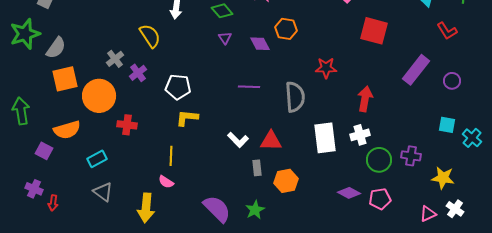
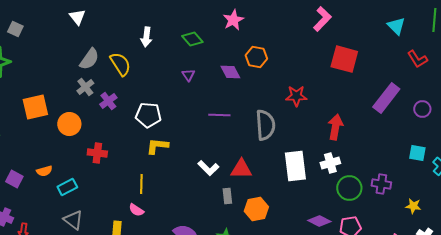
purple triangle: (225, 38) -> (188, 75), moved
gray semicircle: (56, 48) -> (89, 59), moved
orange circle: (99, 96) -> (69, 124), size x0.7
orange semicircle: (67, 130) -> (44, 171), moved, size x0.6
yellow star: (443, 178) -> (413, 206), size x0.7

